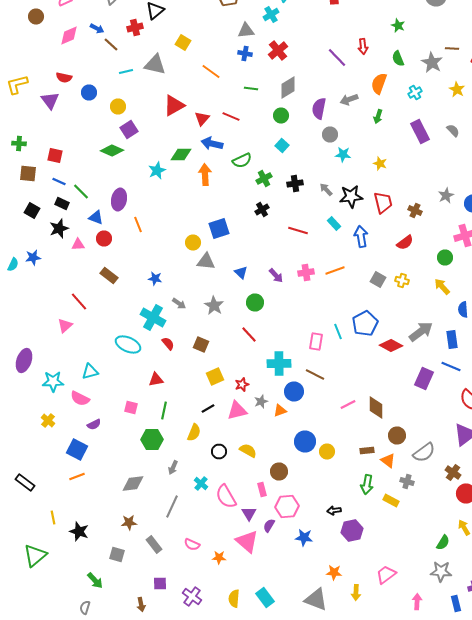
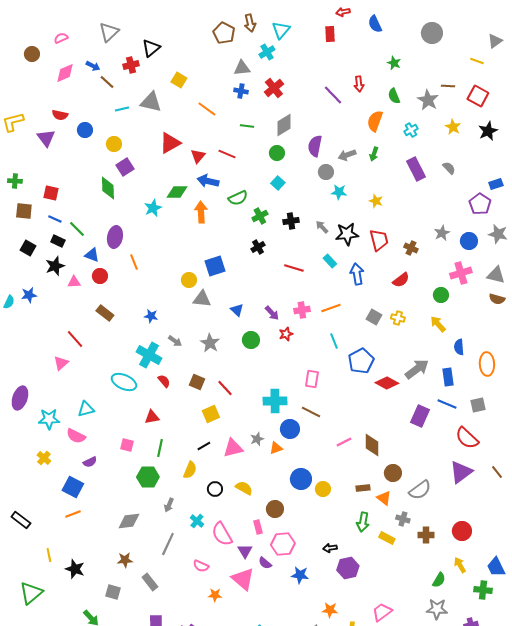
gray arrow: (349, 100) -> (347, 155), moved
green diamond: (112, 150) -> (108, 188), turned 65
cyan line: (338, 332) -> (334, 341), moved
red line: (249, 334) -> (225, 388), moved
red star: (242, 384) -> (286, 334), moved
brown cross: (453, 472) -> (426, 535), moved, turned -35
purple semicircle: (269, 526) -> (265, 563), turned -80
pink semicircle: (192, 544) -> (201, 566), moved

